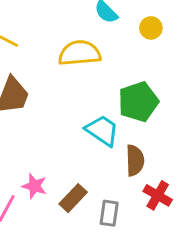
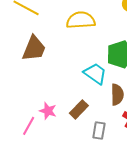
brown rectangle: (73, 198) -> (79, 109), moved

